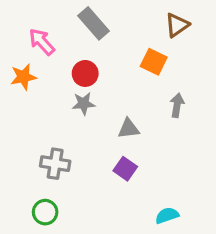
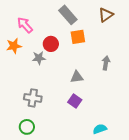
gray rectangle: (94, 23) -> (68, 15), moved
orange square: (154, 62) -> (78, 37), moved, turned -35
gray star: (83, 104) -> (39, 58), moved

